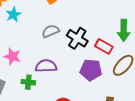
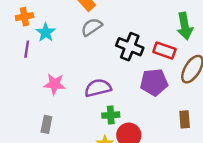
gray semicircle: (51, 31) -> (92, 27), moved
green cross: (28, 82) -> (111, 115), moved

